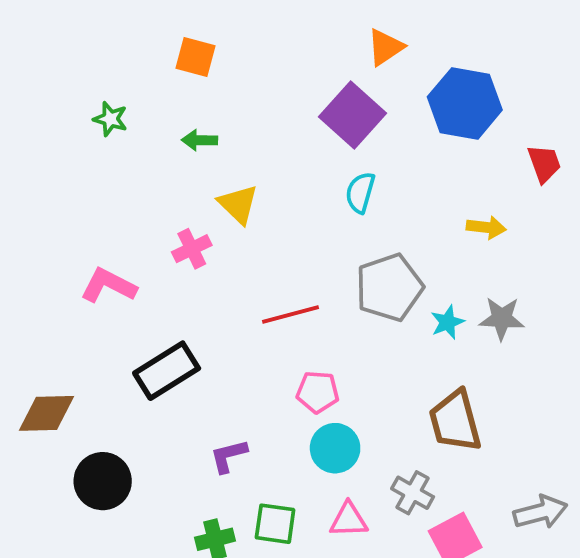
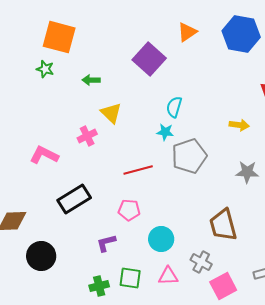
orange square: (196, 57) -> (59, 37), moved, size x1.6
blue hexagon: (465, 103) -> (241, 34), moved
purple square: (353, 115) -> (149, 59), moved
cyan star: (447, 322) -> (165, 132), moved, turned 30
pink pentagon: (318, 392) -> (129, 210), moved

